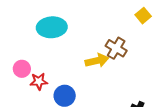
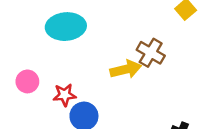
red star: (39, 81) -> (65, 95), moved

